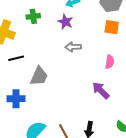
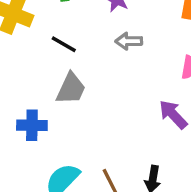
black line: (16, 58) -> (64, 44), moved, turned 42

